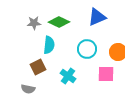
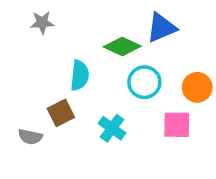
green diamond: (59, 22) -> (122, 46), moved
gray star: (34, 23) -> (42, 23), moved
gray semicircle: (28, 89) -> (30, 137), moved

